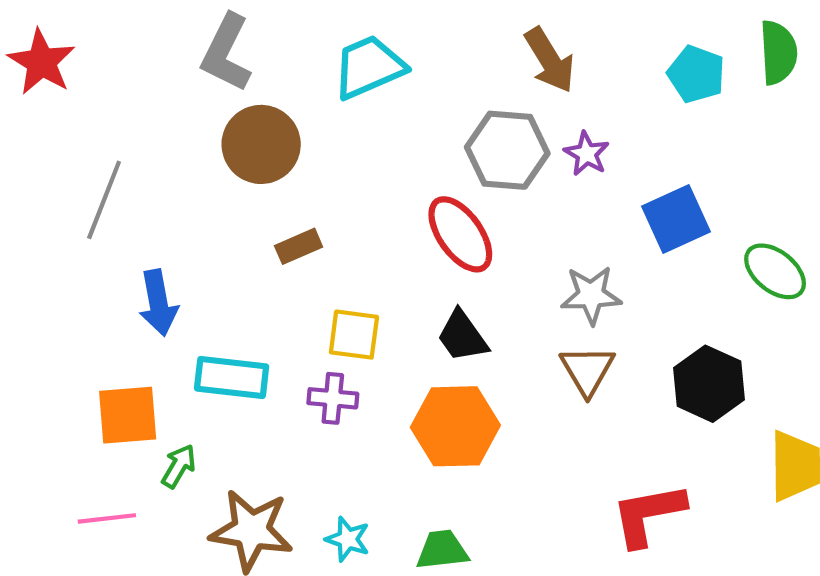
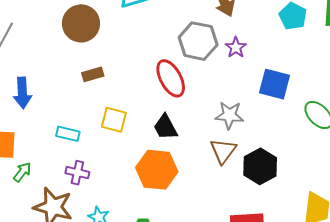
blue square: (676, 219) -> (274, 84), turned 32
cyan rectangle: (232, 377) -> (68, 134), moved, size x0.7
black hexagon: (709, 384) -> (260, 166), moved
purple cross: (333, 398) -> (77, 173), moved

